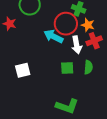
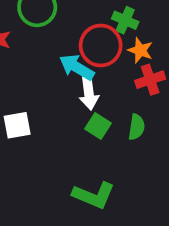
white arrow: (77, 45) -> (89, 93), moved
green square: (67, 68) -> (98, 126), turned 32

